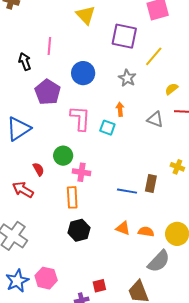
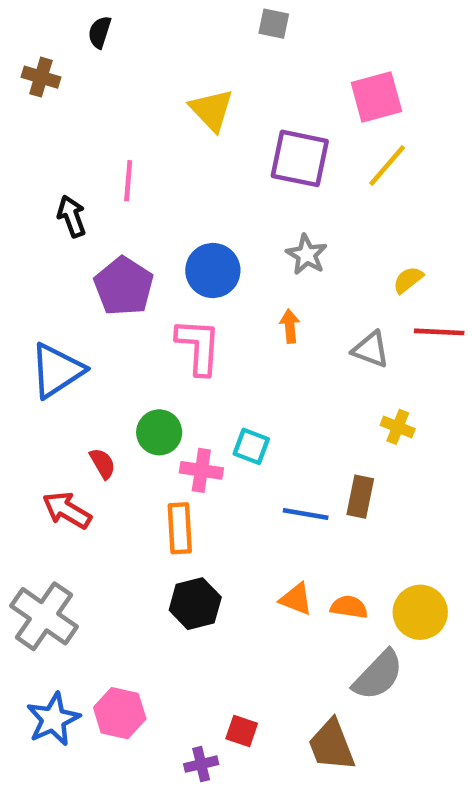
yellow line: (154, 56) -> (387, 166), moved
blue circle: (83, 73) -> (213, 271), moved
cyan square: (107, 128) -> (251, 446), moved
yellow cross: (177, 167) -> (398, 427), moved
red square: (99, 286) -> (242, 731), turned 32

